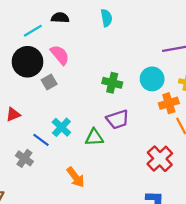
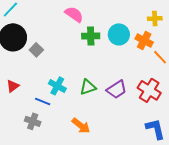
pink semicircle: (60, 55) -> (74, 14), moved
cyan circle: (152, 79) -> (119, 34), moved
orange cross: (169, 103) -> (144, 41), turned -30
purple trapezoid: (118, 119) -> (117, 90), moved

